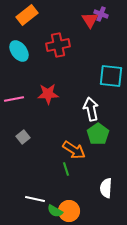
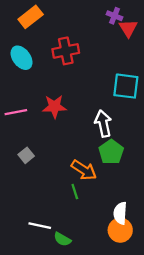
red triangle: (90, 20) -> (128, 28), moved
orange circle: (69, 211) -> (120, 230), moved

